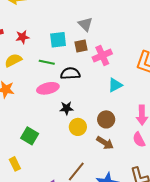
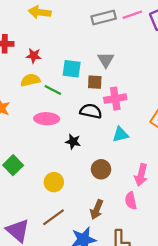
yellow semicircle: (13, 60) -> (30, 80), moved
black semicircle: (70, 73) -> (91, 111), moved
black star: (67, 108) -> (73, 142), moved
yellow circle: (78, 127) -> (54, 182), moved
brown arrow: (105, 143) -> (97, 210), moved, turned 66

